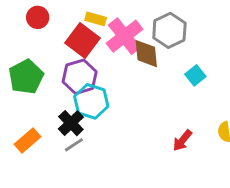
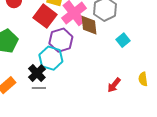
purple hexagon: (80, 77) -> (61, 40), moved
gray line: (74, 145) -> (39, 88), turned 32

